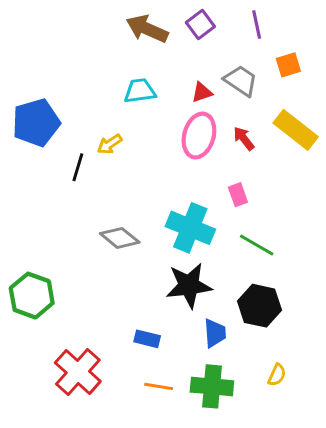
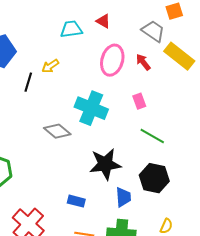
gray trapezoid: (241, 81) -> (153, 31), moved
red triangle: (202, 92) -> (103, 21), moved, turned 49
cyan cross: (190, 228) -> (91, 108), moved

